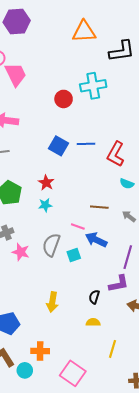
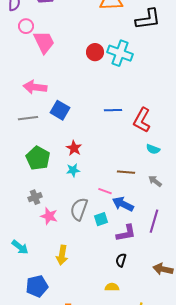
cyan cross: (93, 86) -> (120, 53), turned 30
red circle: (64, 99) -> (95, 52), moved
blue square: (58, 146) -> (60, 110), moved
purple L-shape: (119, 284) -> (126, 233), moved
yellow arrow: (52, 302) -> (62, 255), moved
yellow semicircle: (93, 322) -> (112, 287), moved

